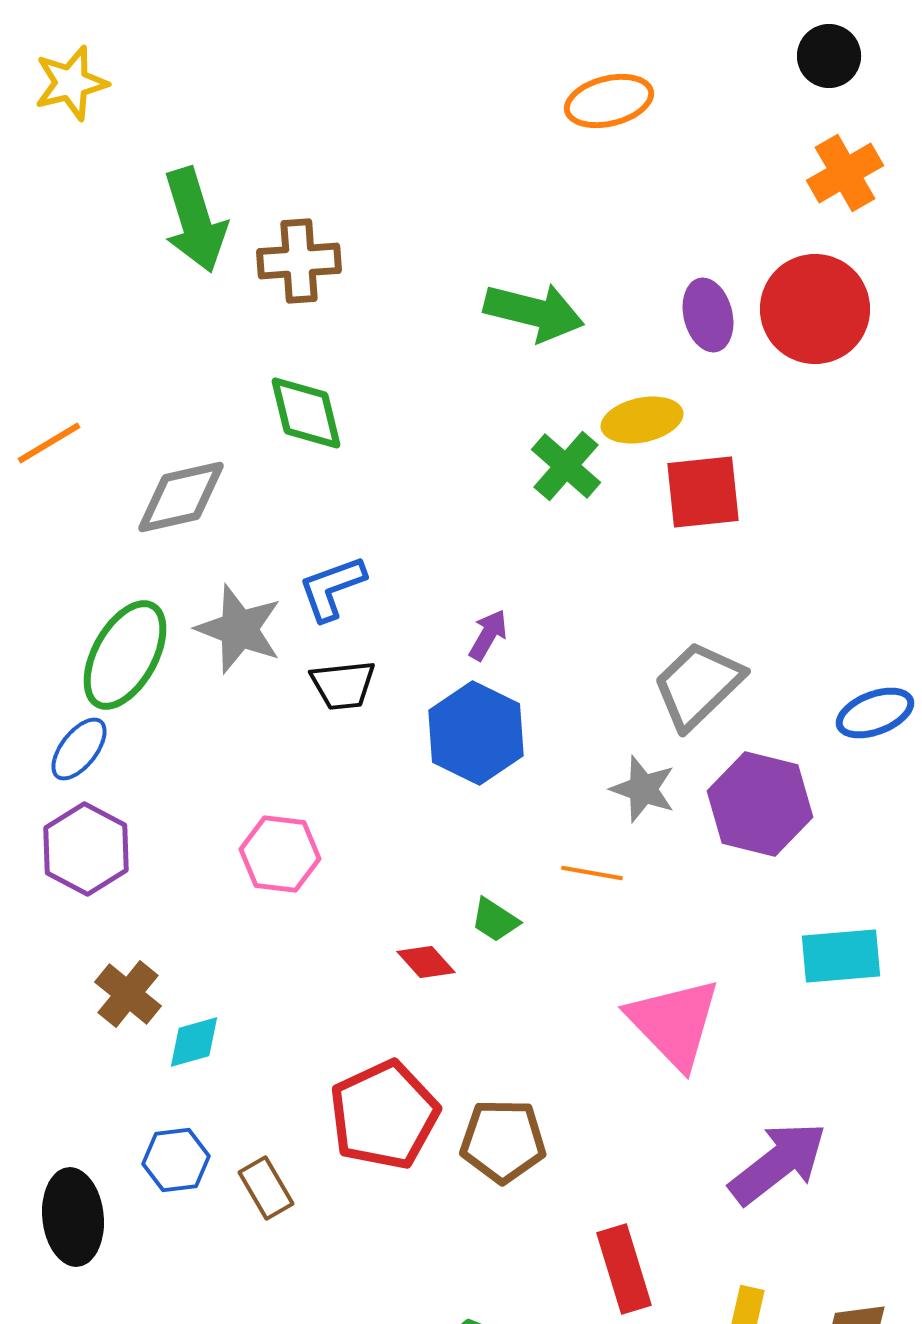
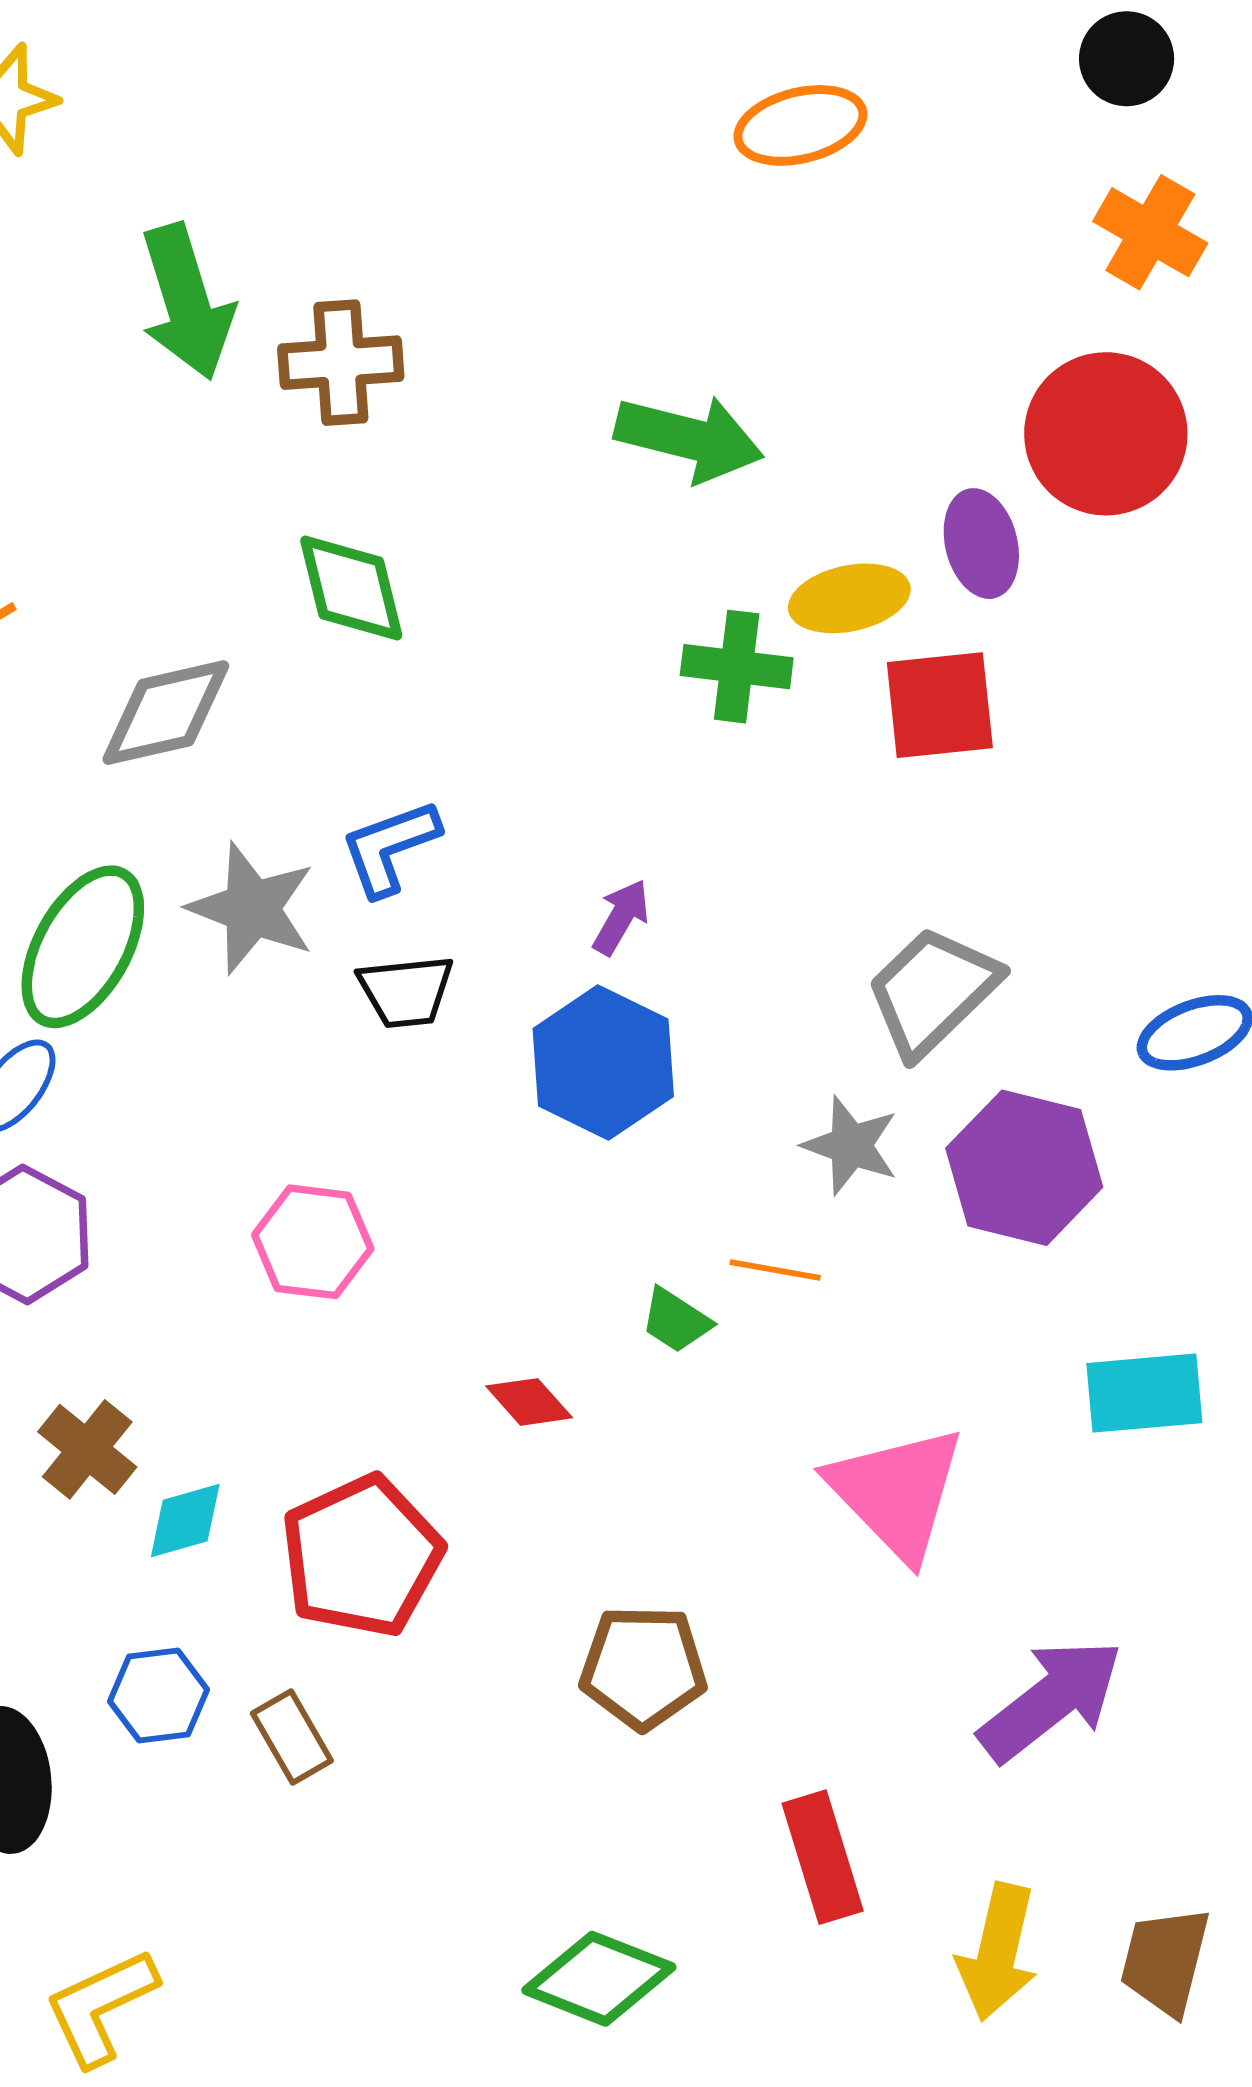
orange cross: (845, 173) -> (1150, 232), turned -30
purple ellipse: (708, 315) -> (981, 544), moved
green cross: (566, 466) -> (737, 667), turned -34
green trapezoid: (495, 920) -> (676, 1320), moved
red pentagon: (384, 1115) -> (362, 1556), moved

